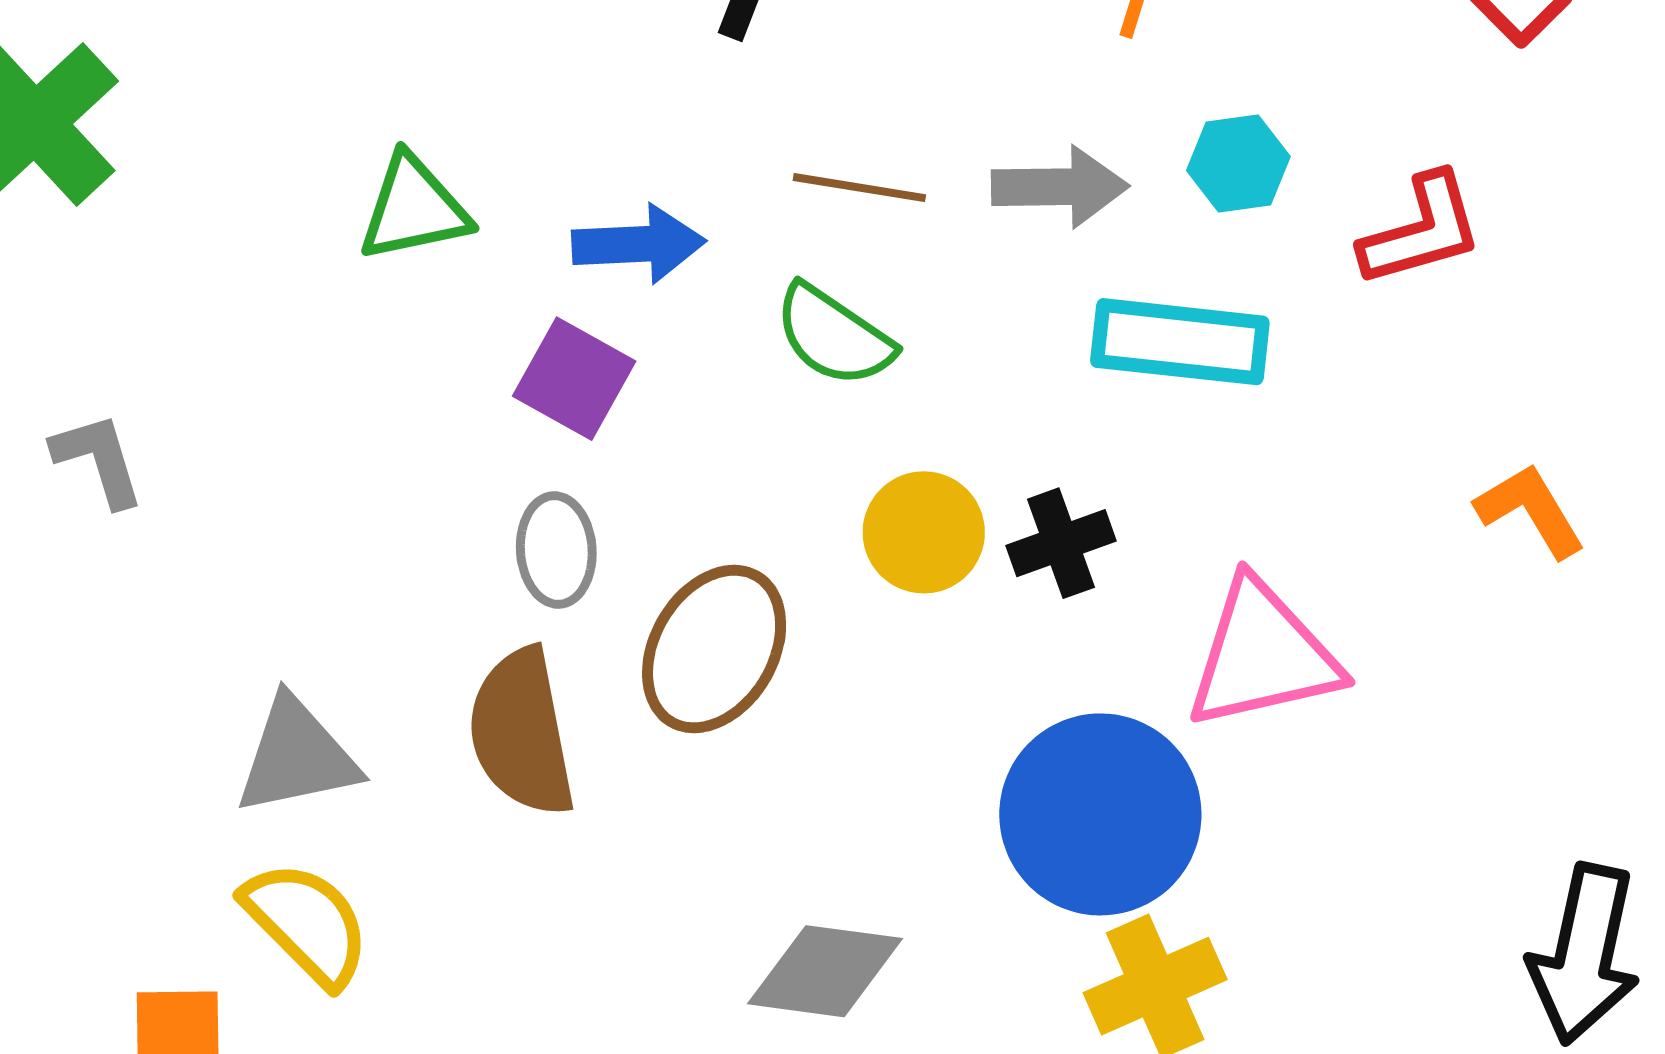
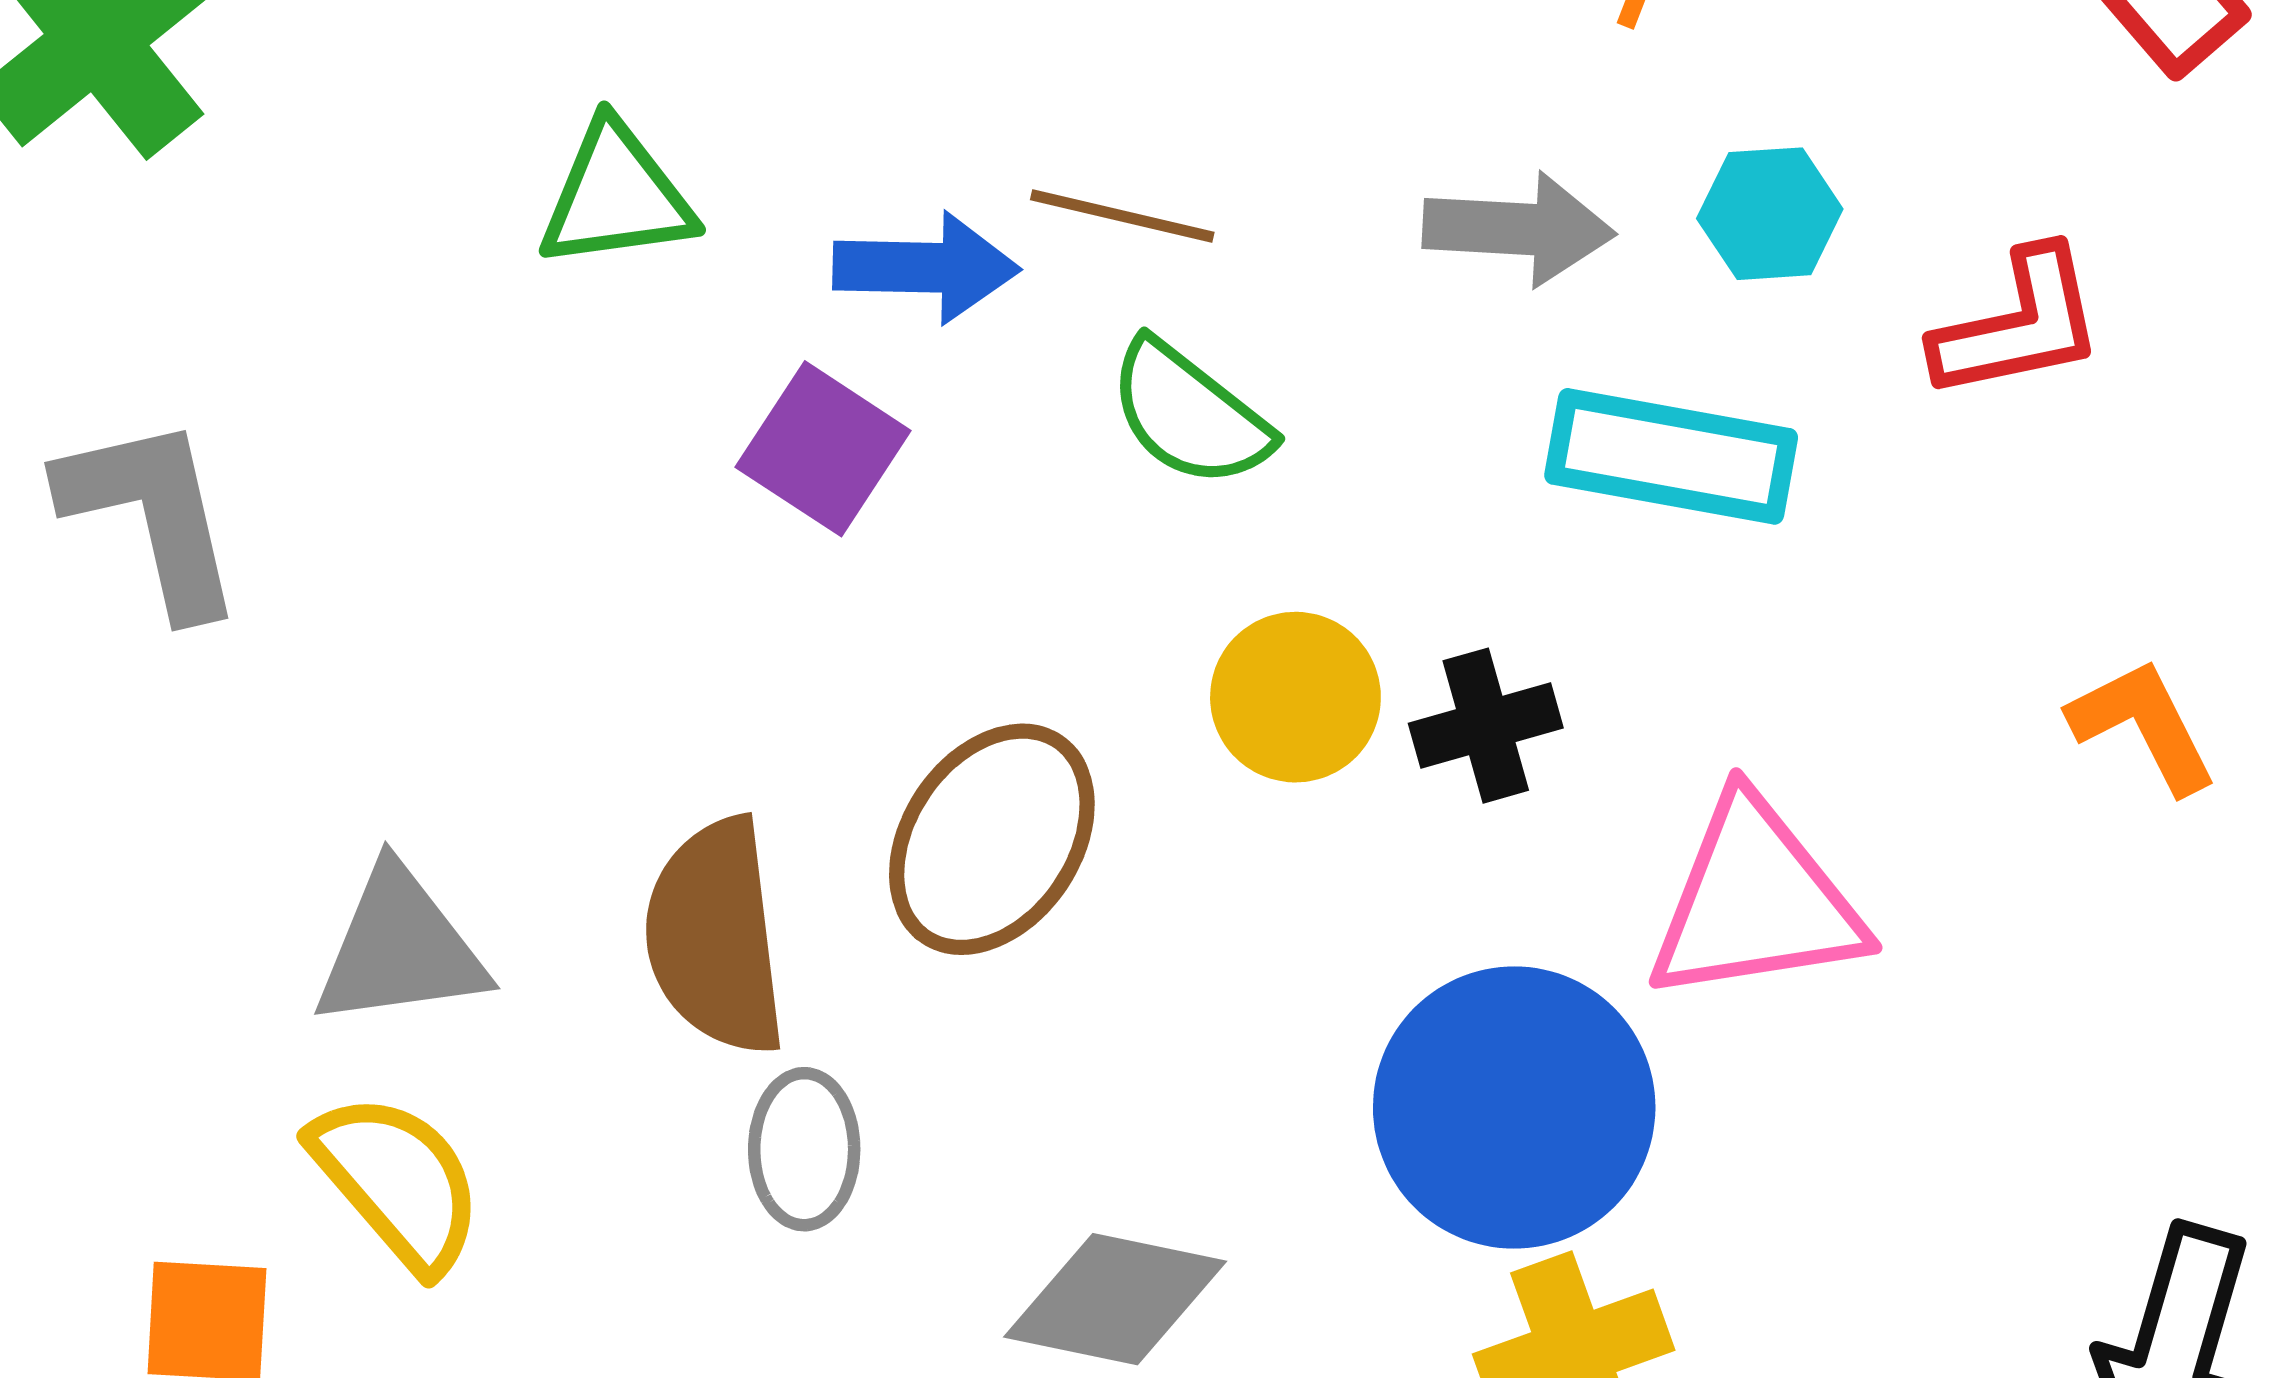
brown line: (859, 188) -> (1122, 216), moved
gray L-shape: (98, 460) -> (152, 515), size x1.5
gray ellipse: (556, 550) -> (804, 1149), moved

